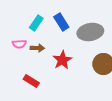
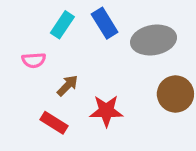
brown arrow: (37, 48) -> (67, 86), moved, turned -48
red star: (62, 60) -> (106, 111), moved, turned 30

